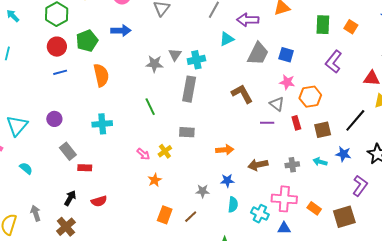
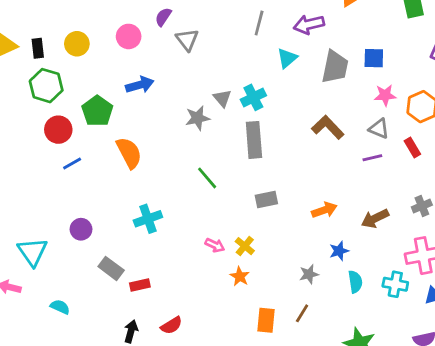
yellow cross: (165, 151) -> (245, 246), moved

